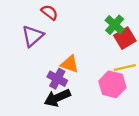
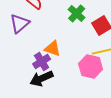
green cross: (115, 25) -> (77, 14), moved
purple cross: (57, 79) -> (42, 62), turned 30

